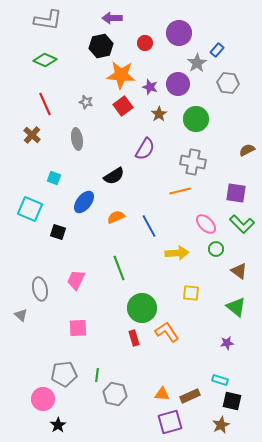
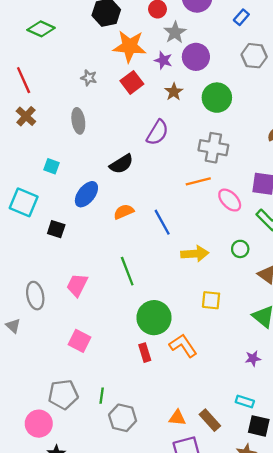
gray star: (197, 63) -> (175, 32), moved
red line: (45, 104) -> (24, 80), moved
pink ellipse: (206, 224) -> (230, 200), moved
pink square: (78, 328) -> (79, 341), turned 30
brown rectangle: (190, 396) -> (210, 420), turned 72

